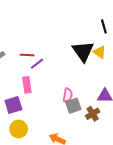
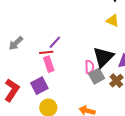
black triangle: (83, 51) -> (103, 57), moved, turned 30
red line: (27, 55) -> (46, 52), moved

